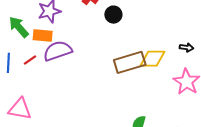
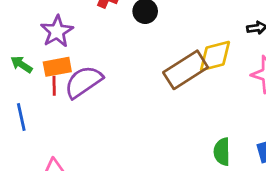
green arrow: (19, 27) -> (21, 64), size x0.7
red line: (30, 60) -> (54, 86), moved, turned -40

